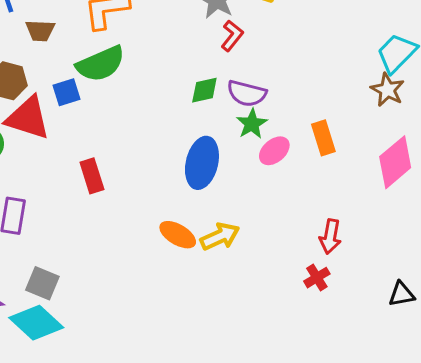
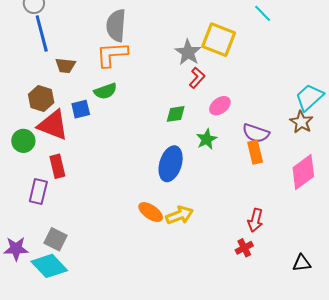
green semicircle: (101, 64) -> (105, 91), size x0.7
purple semicircle: (247, 93) -> (256, 133), moved
pink ellipse: (274, 151) -> (220, 106), moved
red rectangle: (92, 176) -> (57, 166), moved

